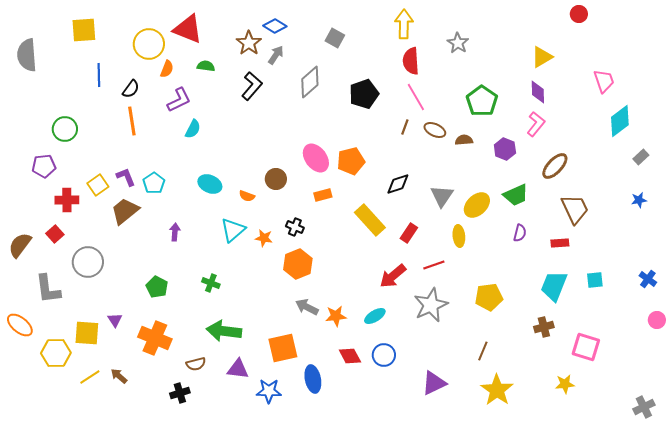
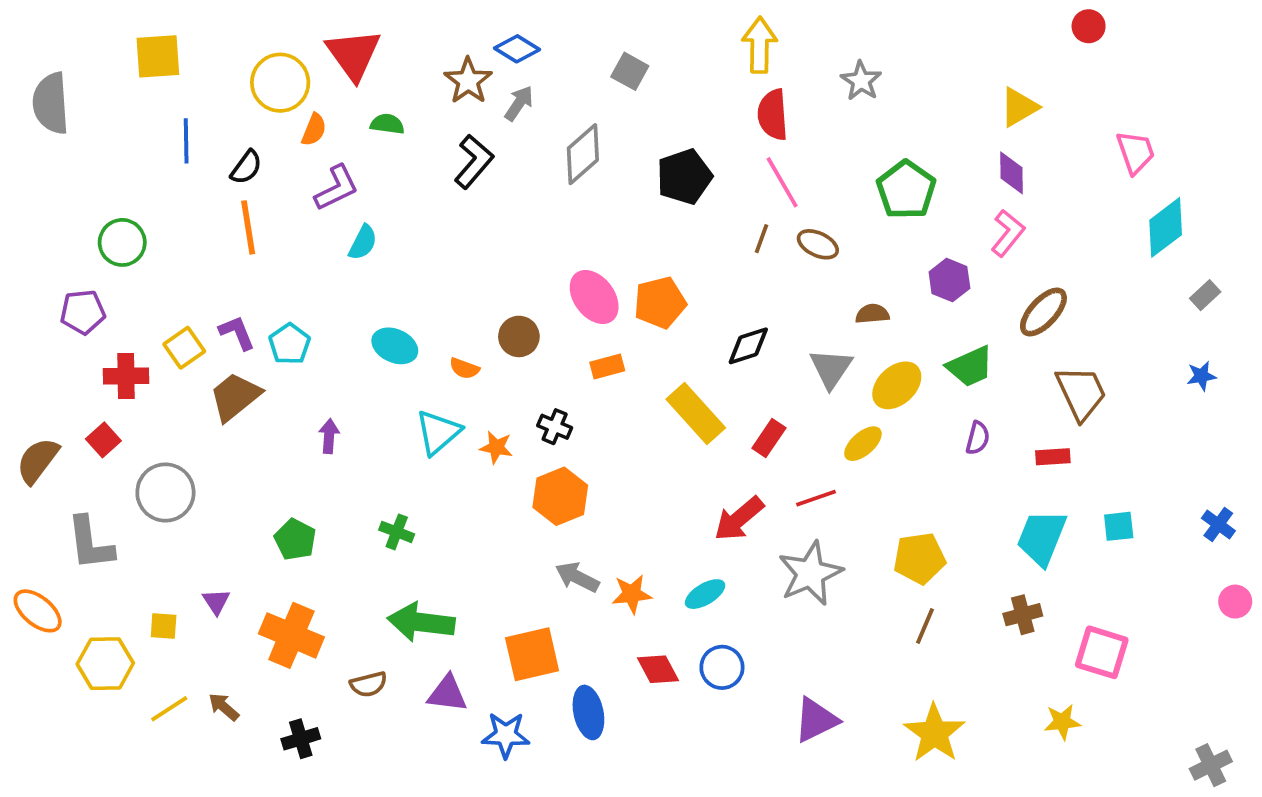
red triangle: (188, 29) -> (353, 54), turned 32
brown semicircle: (464, 140) -> (872, 314), moved
yellow ellipse: (459, 236) -> (863, 444), turned 55
yellow square: (87, 333) -> (164, 626), size x0.6
brown line: (483, 351) -> (925, 626), moved
black cross: (180, 393) -> (301, 739), moved

